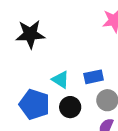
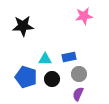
cyan triangle: (61, 80) -> (45, 59), turned -32

